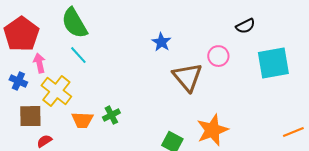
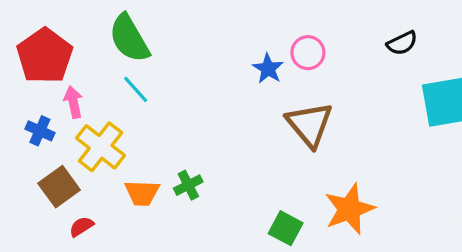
pink circle: (218, 56) -> (308, 53), moved
brown square: (30, 116) -> (59, 187), turned -35

